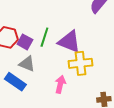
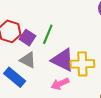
purple triangle: (69, 42) -> (63, 60), moved
pink arrow: (60, 84) -> (60, 84), turned -132

